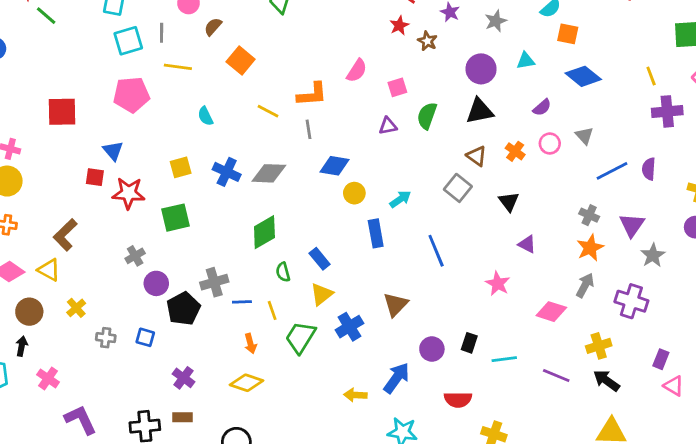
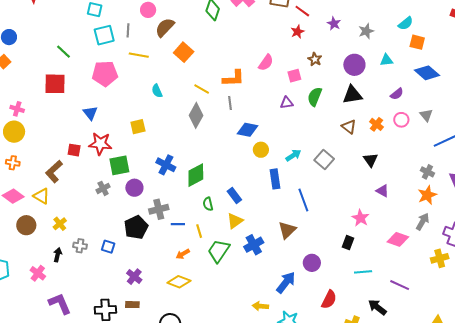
green line: (46, 16) -> (63, 52), moved
brown semicircle: (213, 27) -> (165, 27), size x1.5
brown star: (427, 41) -> (315, 59), moved
blue cross: (227, 172) -> (166, 165), moved
gray diamond: (269, 173) -> (196, 115), moved, turned -65
red square: (95, 177) -> (74, 150), moved
gray square: (458, 188) -> (324, 160), moved
green square: (176, 218) -> (119, 165), moved
blue line: (436, 251) -> (303, 200), moved
purple circle: (156, 283) -> (134, 188), moved
black rectangle: (469, 343) -> (348, 243), moved
orange arrow: (250, 344) -> (183, 254), turned 72
black arrow: (22, 346) -> (58, 255), moved
yellow cross: (599, 346) -> (440, 258), moved
black arrow: (607, 381) -> (377, 307), moved
yellow arrow: (355, 395) -> (260, 306), moved
red semicircle: (458, 400) -> (329, 300), turned -66

